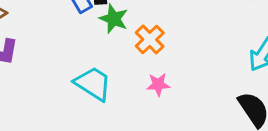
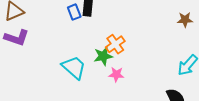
green star: (114, 19) -> (103, 56), moved, turned 30

